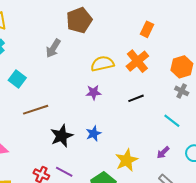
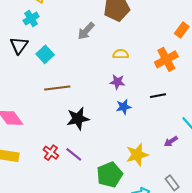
yellow semicircle: (102, 64) -> (121, 54), moved, size x0.7
blue star: (94, 134) -> (124, 107), moved
purple arrow: (163, 152) -> (171, 141), moved

